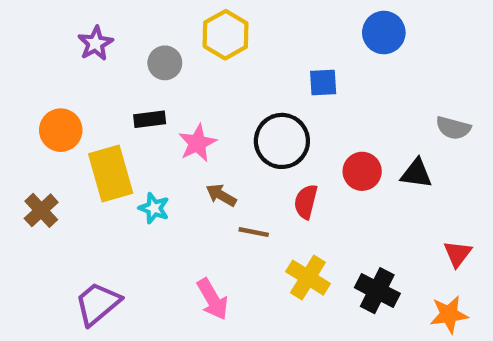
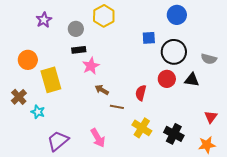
black rectangle: (150, 119) -> (79, 50), moved
black circle: (282, 141) -> (174, 52), moved
cyan star: (154, 208) -> (38, 112), moved
purple trapezoid: (98, 304) -> (58, 141), moved

